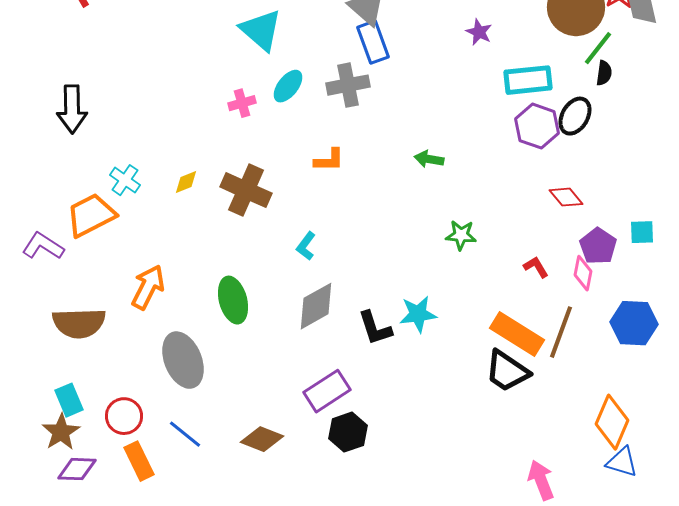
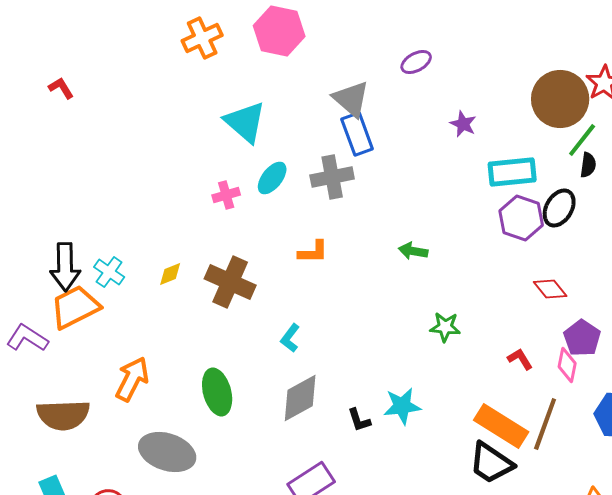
black arrow: (72, 109) -> (65, 267), moved
black L-shape: (375, 328) -> (359, 420), size x0.7
gray ellipse: (183, 360) -> (167, 452), turned -50

